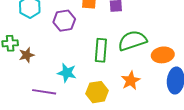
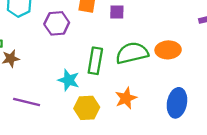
orange ellipse: (163, 55) -> (168, 50), moved
cyan star: (67, 73) -> (69, 80), moved

